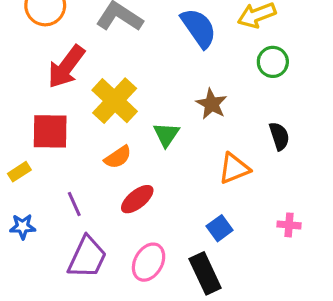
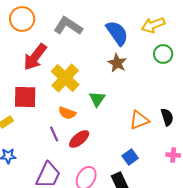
brown star: (211, 104) -> (117, 63), moved
black semicircle: (279, 136) -> (167, 117), moved
orange semicircle: (118, 157) -> (67, 113), turned 54
purple line: (74, 204) -> (54, 134), moved

